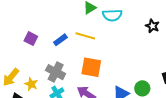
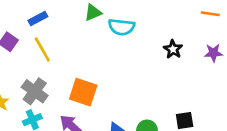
yellow line: (85, 36) -> (42, 49), moved, turned 36
blue rectangle: (60, 40) -> (38, 19), moved

